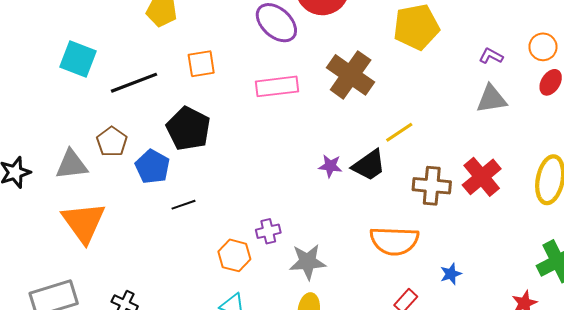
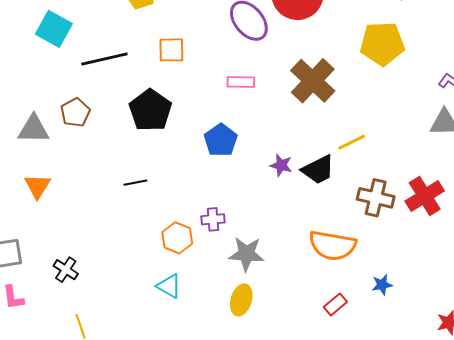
pink rectangle: (277, 86) -> (241, 82), size x0.7
blue pentagon: (152, 167) -> (221, 140), moved
orange triangle: (84, 222) -> (37, 186), size x0.6

